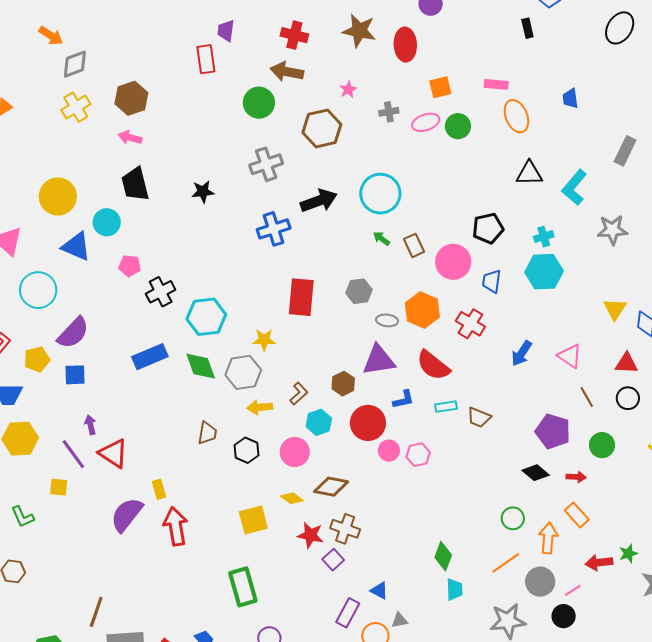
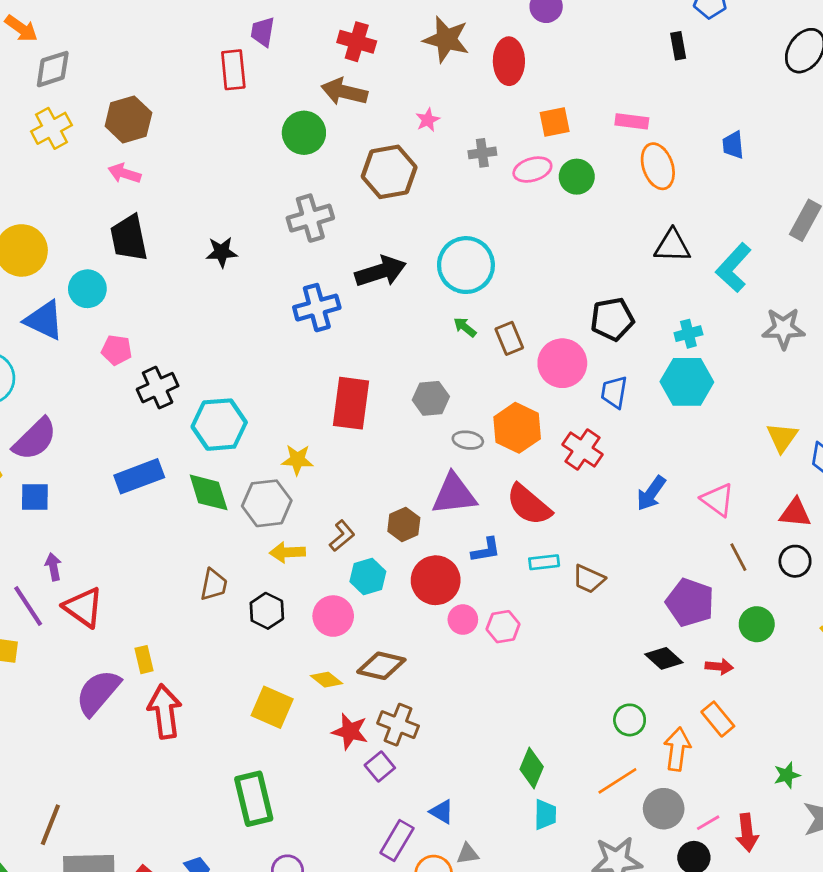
yellow square: (253, 520) -> (272, 707), turned 36
red arrow: (599, 563) -> (747, 833), moved, turned -92

